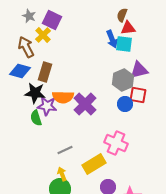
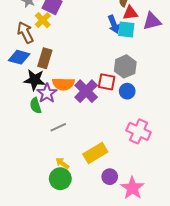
purple triangle: (139, 70) -> (152, 21), moved
red square: (138, 95) -> (107, 82), moved
purple star: (47, 106) -> (47, 93), turned 30
pink cross: (116, 143) -> (139, 131), moved
gray line: (65, 150) -> (58, 127), moved
yellow arrow: (62, 174) -> (62, 163), turned -32

